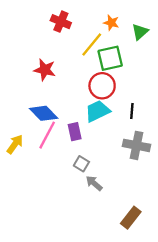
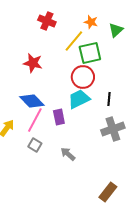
gray cross: (136, 145) -> (113, 129), turned -30
gray square: (81, 164) -> (35, 145), moved
gray arrow: (94, 183) -> (68, 154), moved

